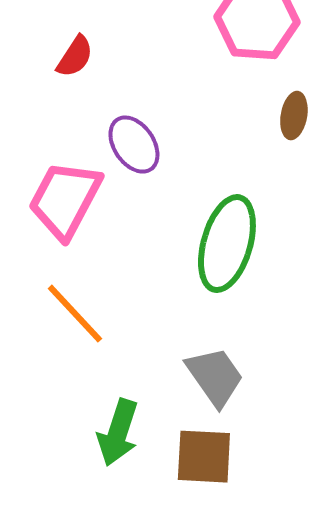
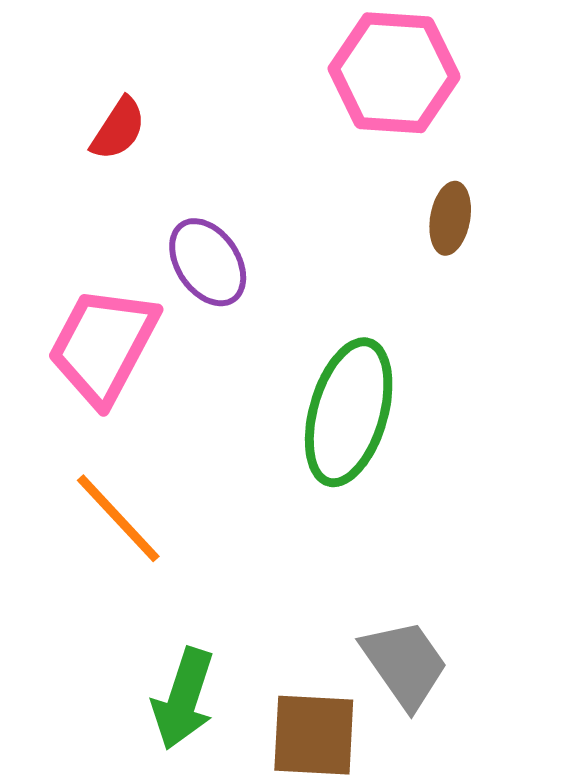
gray trapezoid: (215, 377) -> (405, 664), moved

